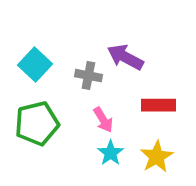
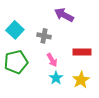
purple arrow: (125, 57) -> (64, 15), moved

